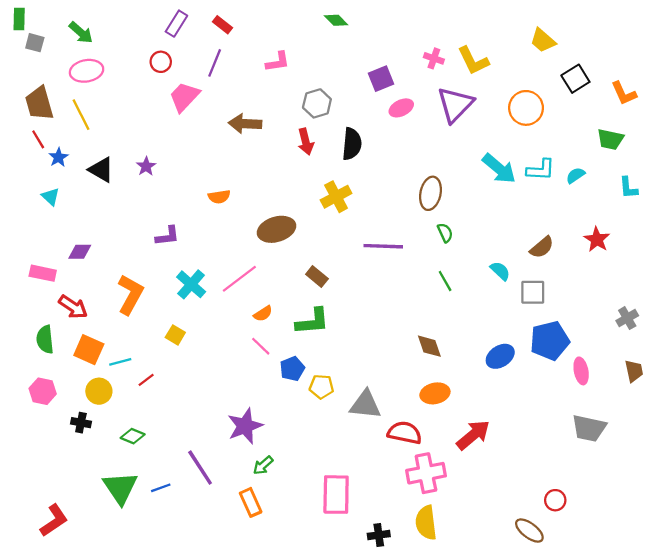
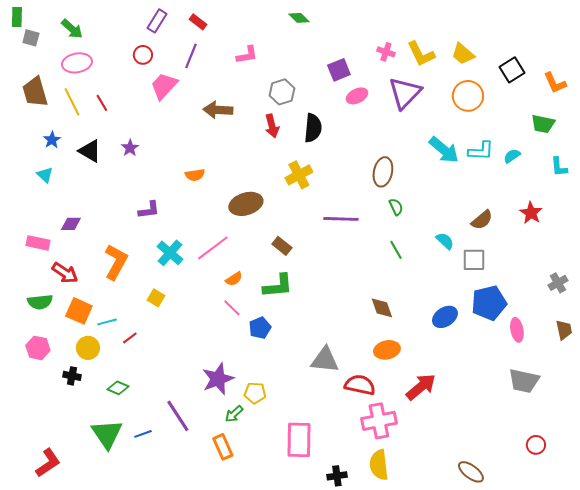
yellow trapezoid: (543, 40) -> (463, 54), moved
red line: (38, 139) -> (102, 103), moved
green semicircle: (45, 339) -> (40, 302), turned -90
yellow pentagon: (321, 387) -> (255, 393), moved
red circle: (555, 500) -> (536, 445), moved

